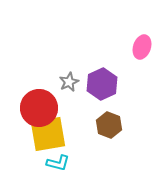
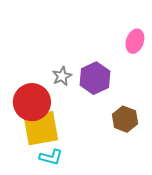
brown hexagon: (109, 125) -> (125, 119), moved

